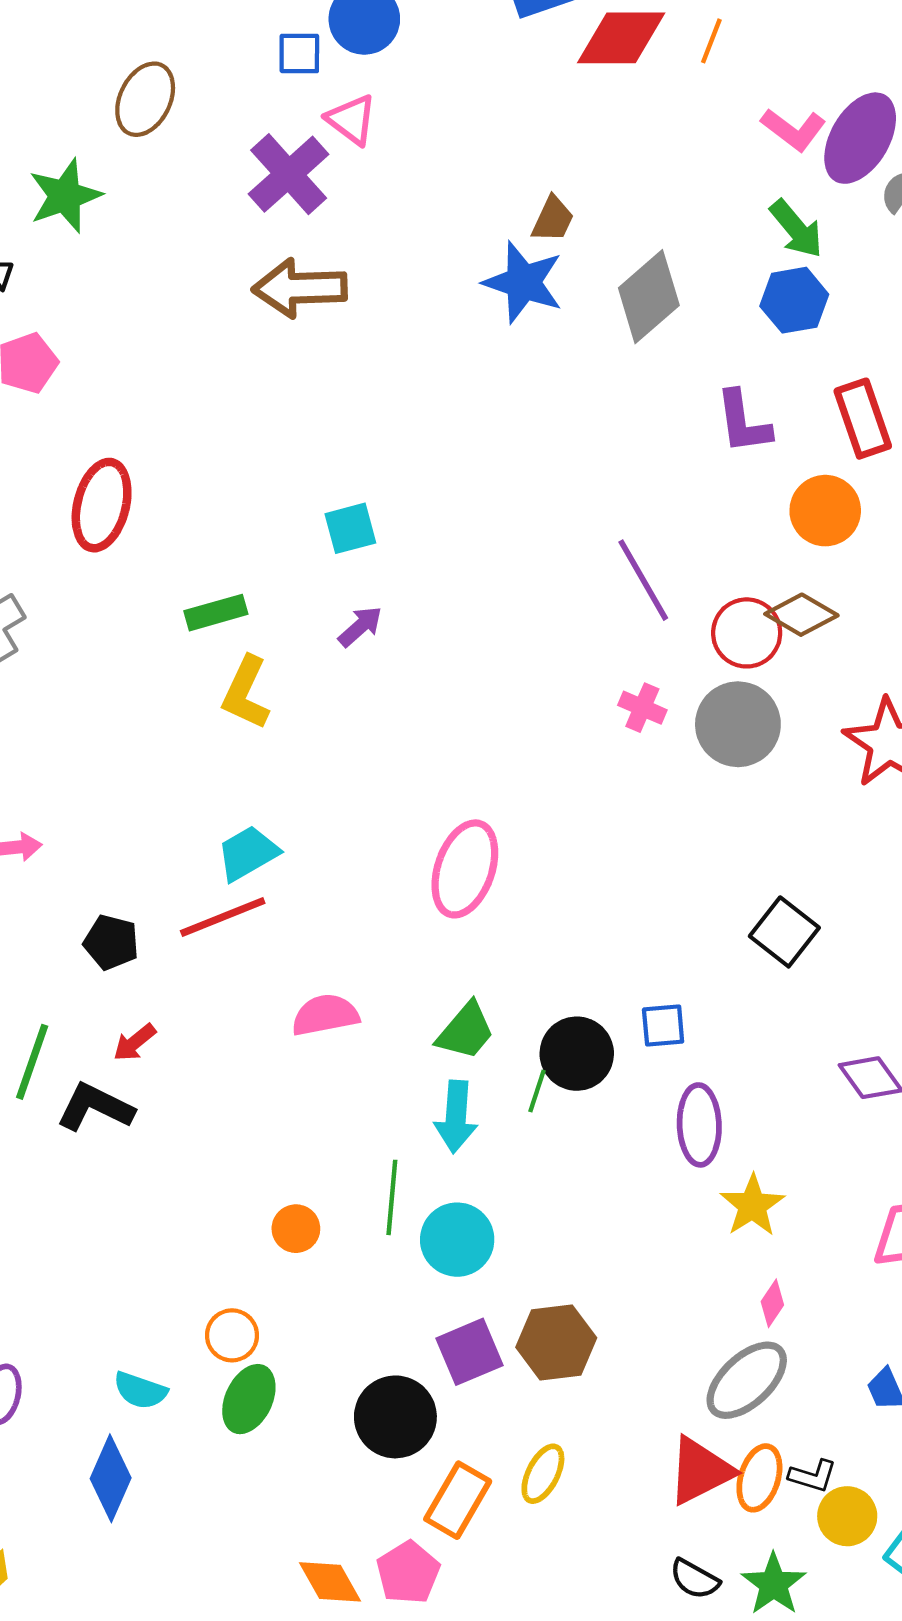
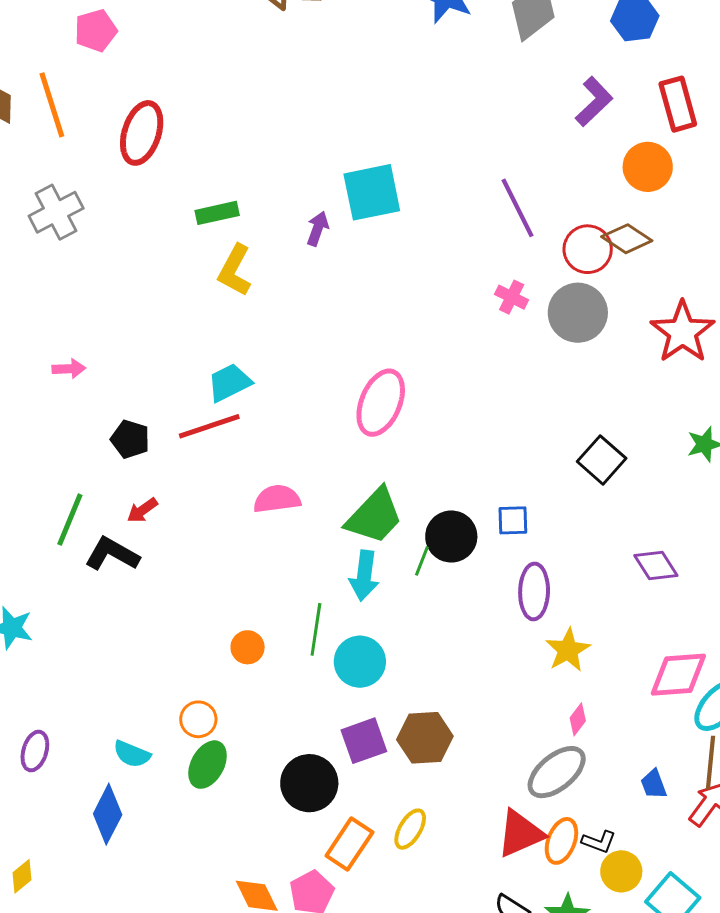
purple L-shape: (743, 422) -> (594, 102), turned -129
cyan square: (350, 528) -> (372, 192), moved, size x1.6
purple arrow: (360, 627) -> (318, 229), turned -32
green trapezoid: (466, 1031) -> (374, 516), size x1.4

